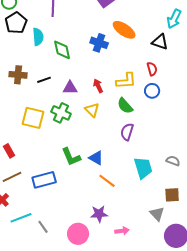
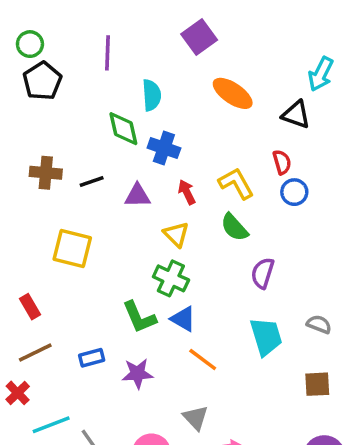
cyan semicircle: (38, 37) -> (152, 95), moved
blue cross: (99, 43) -> (164, 148), moved
yellow L-shape: (126, 81) -> (236, 183), turned -115
blue circle: (152, 91) -> (294, 192), moved
green cross: (61, 113) -> (171, 278), moved
purple semicircle: (127, 132) -> (263, 273), moved
blue rectangle: (44, 180) -> (92, 358), size x0.6
purple star: (99, 214) -> (137, 374), moved
gray triangle: (157, 214) -> (196, 418), moved

